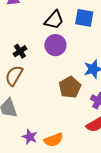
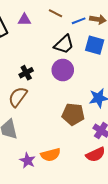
brown pentagon: (70, 87) -> (73, 114), turned 30
orange semicircle: (54, 140) -> (51, 155), moved

